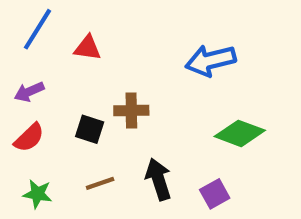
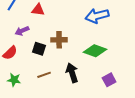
purple arrow: (29, 92) -> (22, 31), moved
green diamond: (240, 133) -> (95, 51), moved
purple square: (215, 194) -> (109, 80), moved

